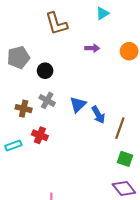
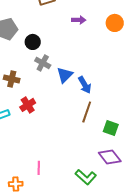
gray cross: (47, 100) -> (43, 63), moved
brown line: (120, 128) -> (87, 112), moved
red cross: (40, 135) -> (28, 105), turned 35

